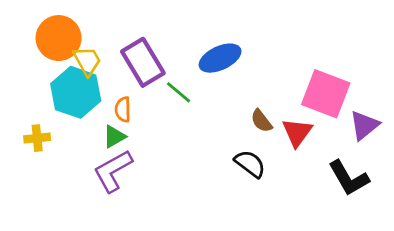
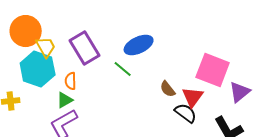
green line: (179, 92) -> (123, 69), moved
black semicircle: (250, 164) -> (186, 113), moved

